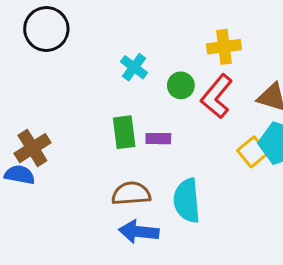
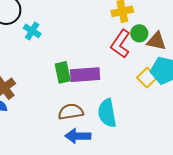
cyan cross: (134, 67) -> (32, 31), moved
green circle: (181, 85) -> (139, 33), moved
purple rectangle: (158, 139) -> (85, 75), size x1.8

